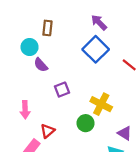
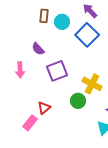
cyan circle: (30, 47) -> (62, 22), moved
purple square: (62, 90) -> (57, 71), size x1.5
pink arrow: (25, 110) -> (20, 70), moved

